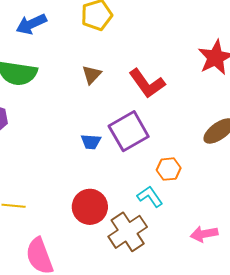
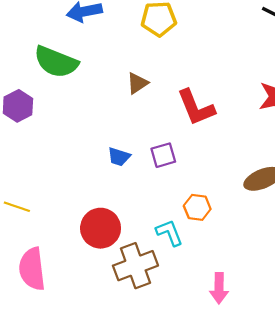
purple square: (129, 131) -> (163, 155), size x0.6
pink arrow: (204, 234) -> (219, 288), turned -92

